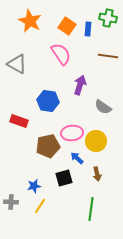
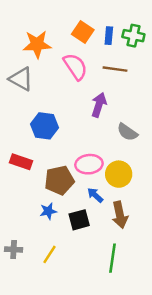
green cross: (108, 18) -> (133, 36), moved
orange star: (30, 21) -> (37, 44), moved, turned -30
brown line: (108, 56) -> (115, 69), moved
blue hexagon: (48, 101) -> (44, 126), moved
red rectangle: (19, 121) -> (21, 162), moved
brown arrow: (97, 174) -> (120, 215), size x1.5
blue star: (34, 186) -> (48, 211), moved

